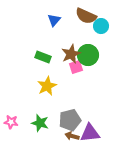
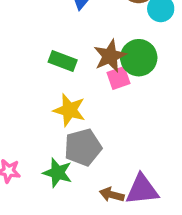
yellow star: (47, 86) -> (69, 110), turned -30
gray pentagon: (70, 120) -> (83, 147), moved

